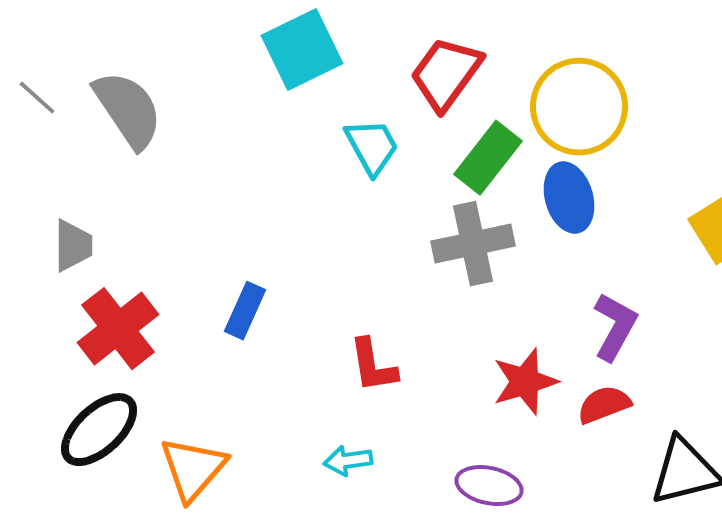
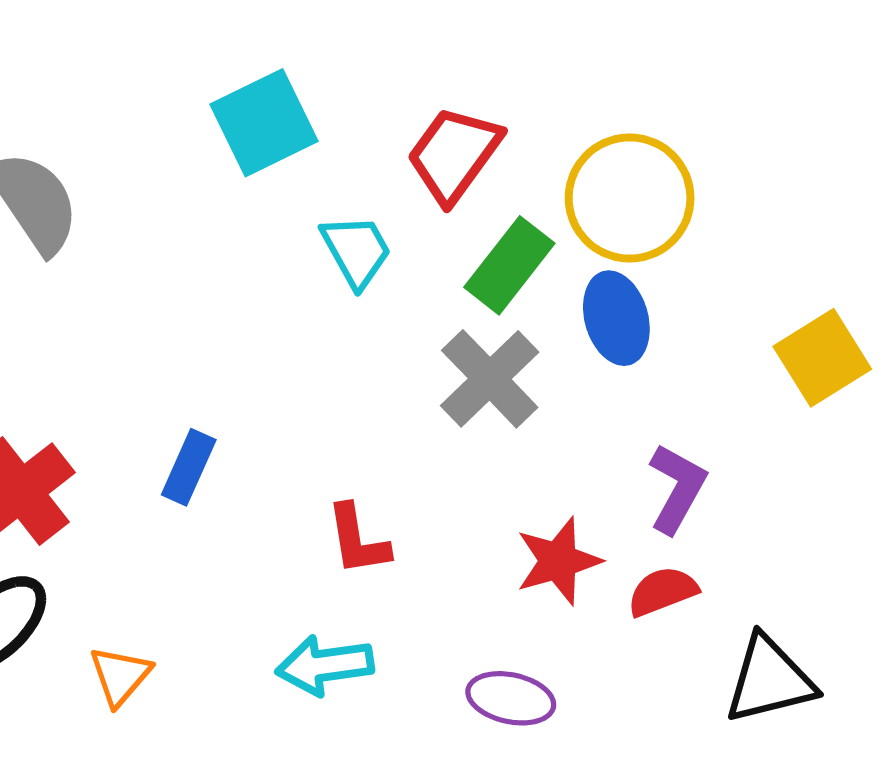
gray cross: (473, 244) -> (490, 379), turned -32
cyan arrow: (348, 461) -> (325, 665), size x1.5
orange triangle: (193, 469) -> (120, 676), size x0.7

